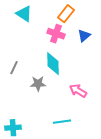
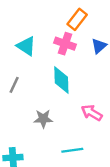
cyan triangle: (24, 14) -> (26, 46), moved
gray star: (38, 84) -> (43, 119), moved

